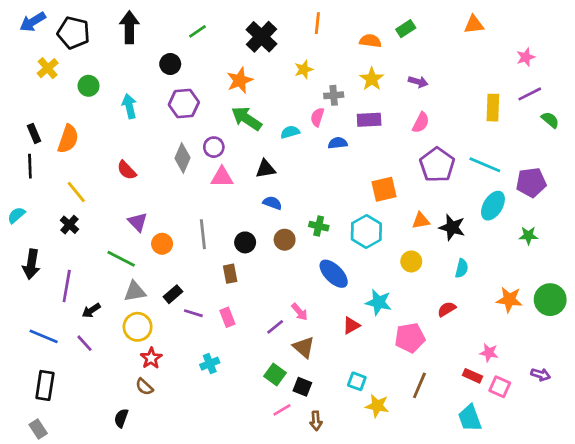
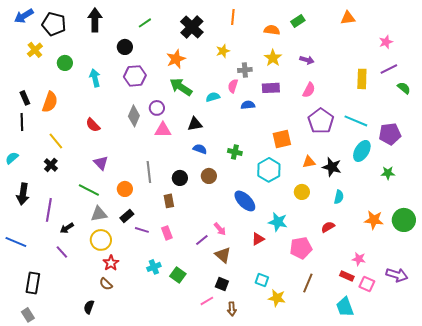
green cross: (319, 226) -> (235, 152), moved
orange circle: (162, 244) -> (125, 189), moved
blue line: (44, 336) -> (16, 242), moved
green square: (275, 374) -> (178, 275), moved
purple arrow: (541, 374) -> (397, 275), size x1.5

